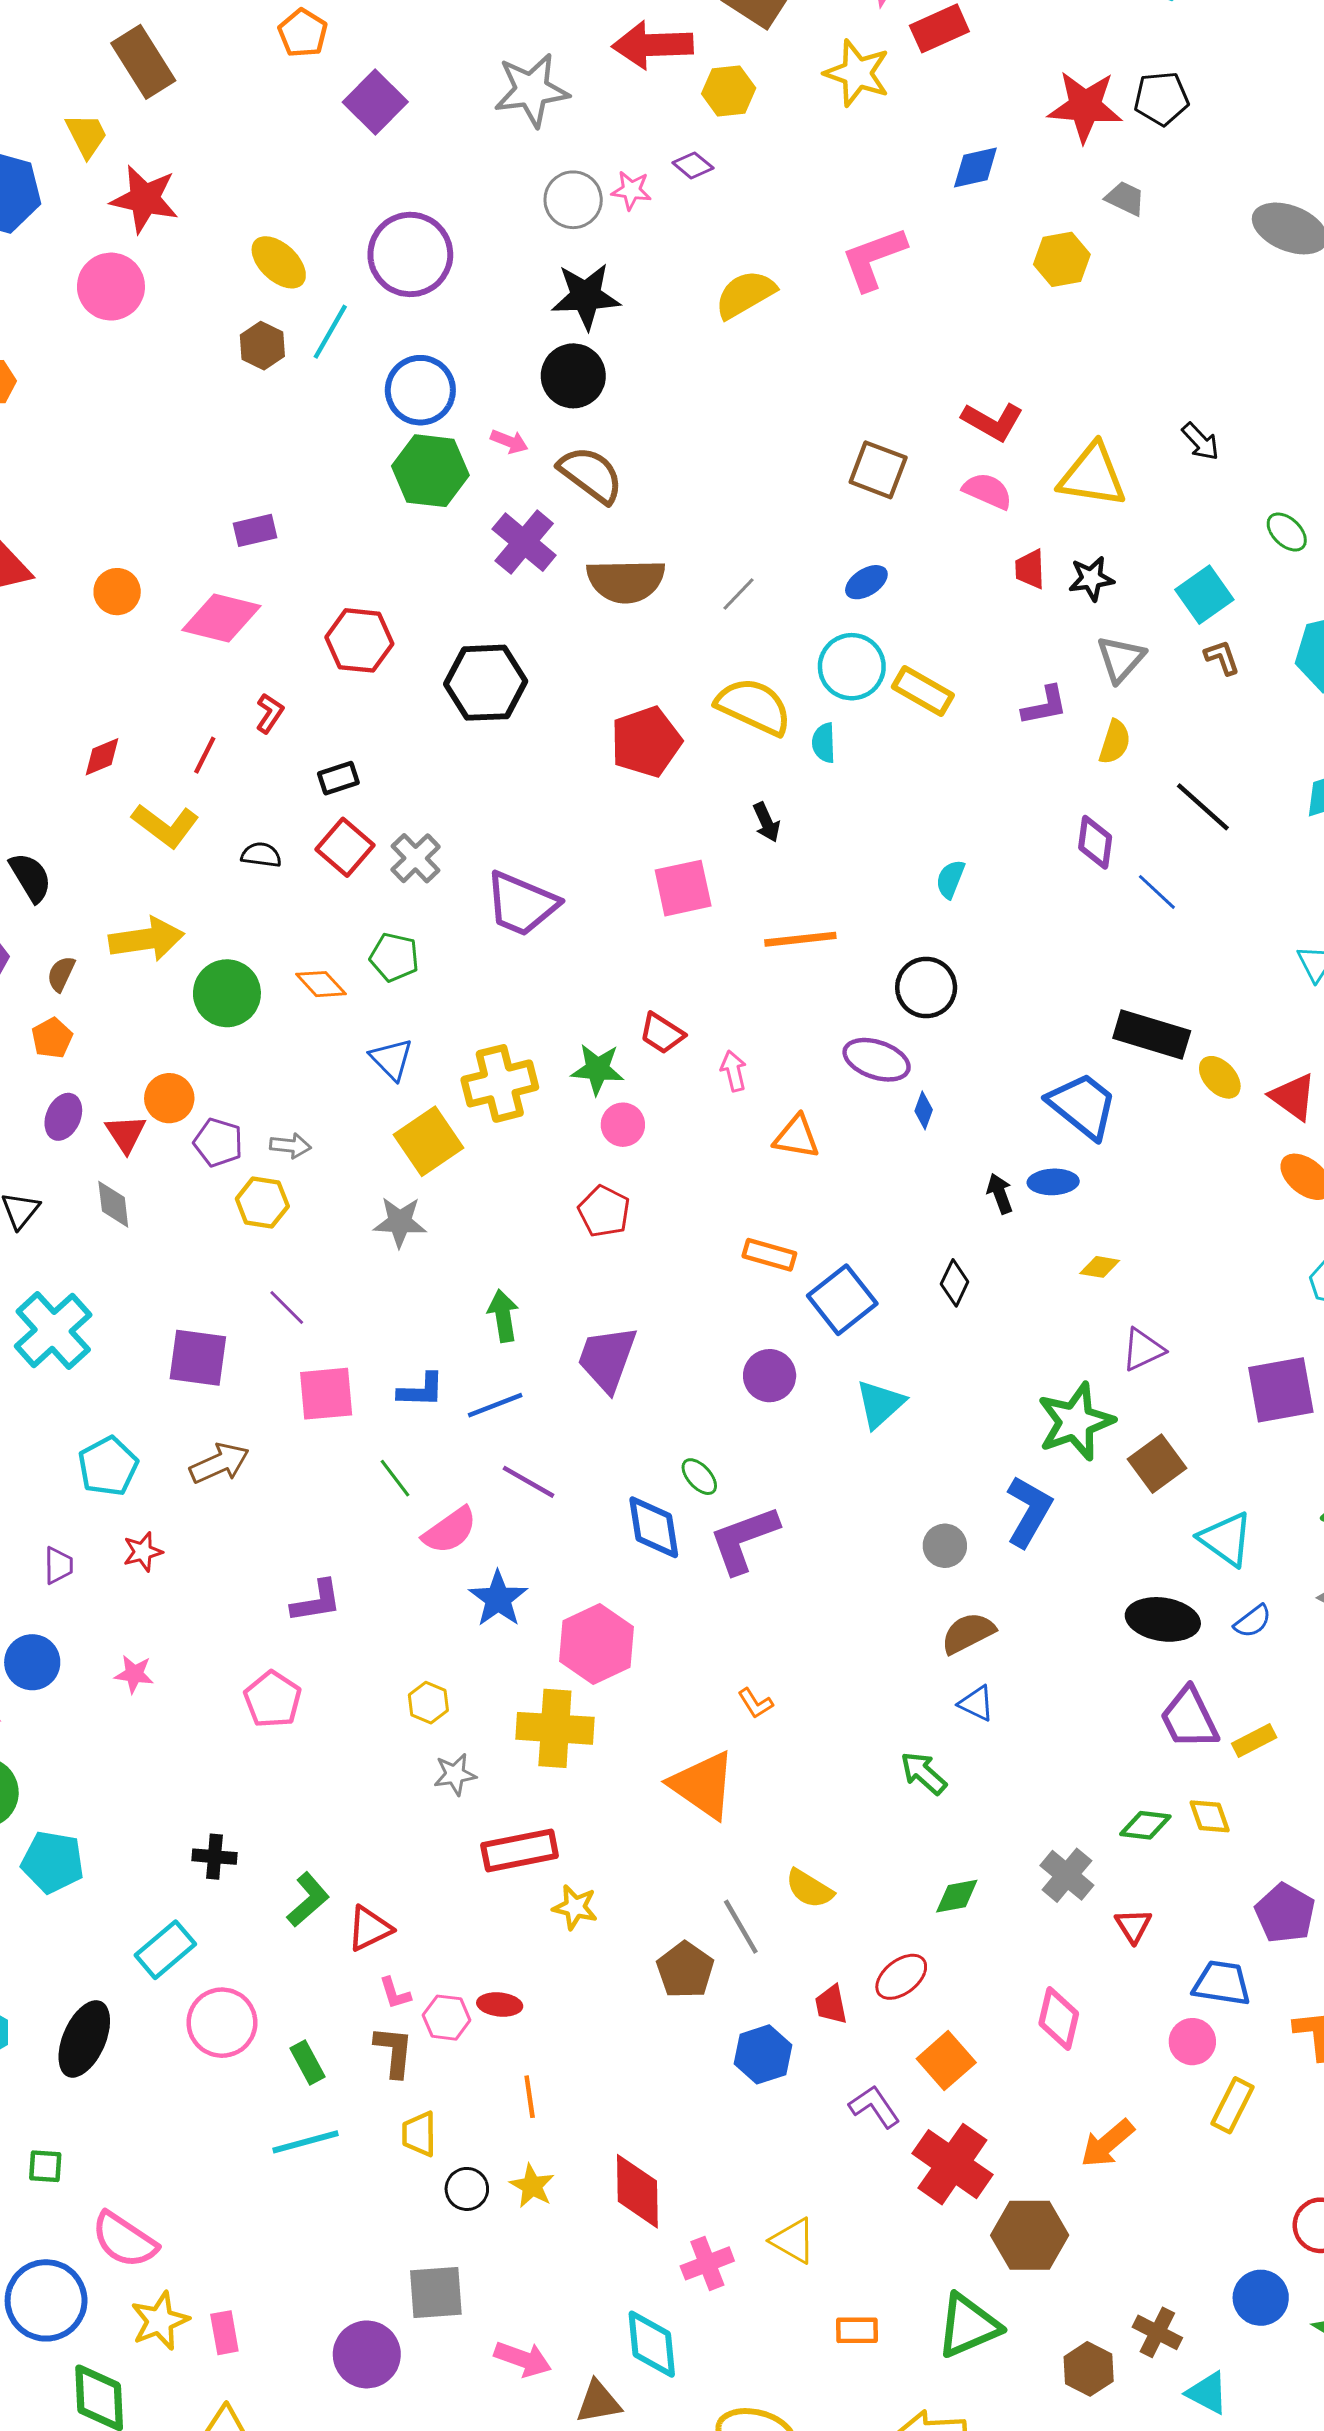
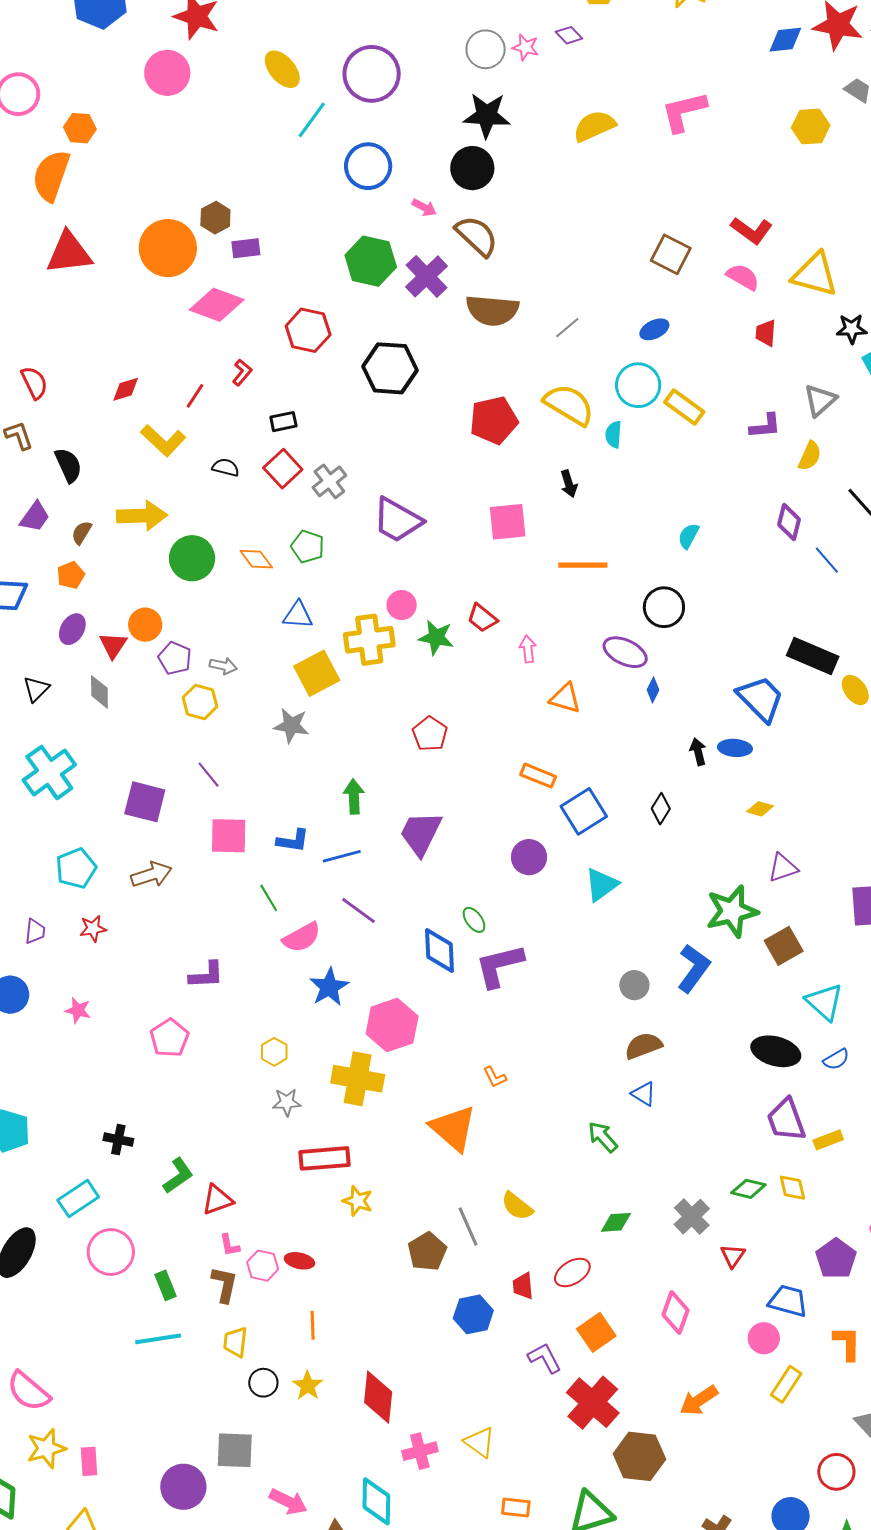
blue diamond: (975, 167) -> (785, 40), moved
brown hexagon: (262, 346) -> (215, 218), moved
green hexagon: (430, 471) -> (371, 261), moved
black star: (1091, 579) -> (852, 329), moved
orange circle: (117, 592) -> (168, 248), moved, size x1.8
blue triangle: (391, 1059) -> (298, 615), turned -48
pink circle: (623, 1125) -> (402, 605), moved

